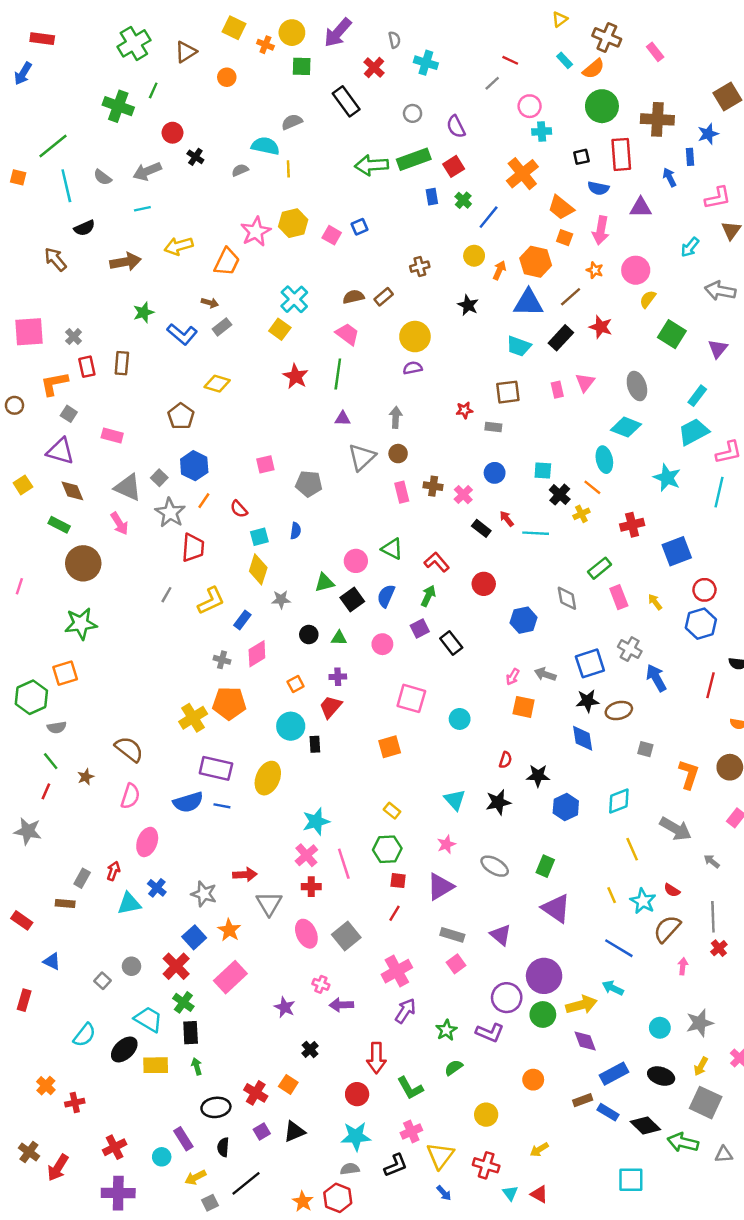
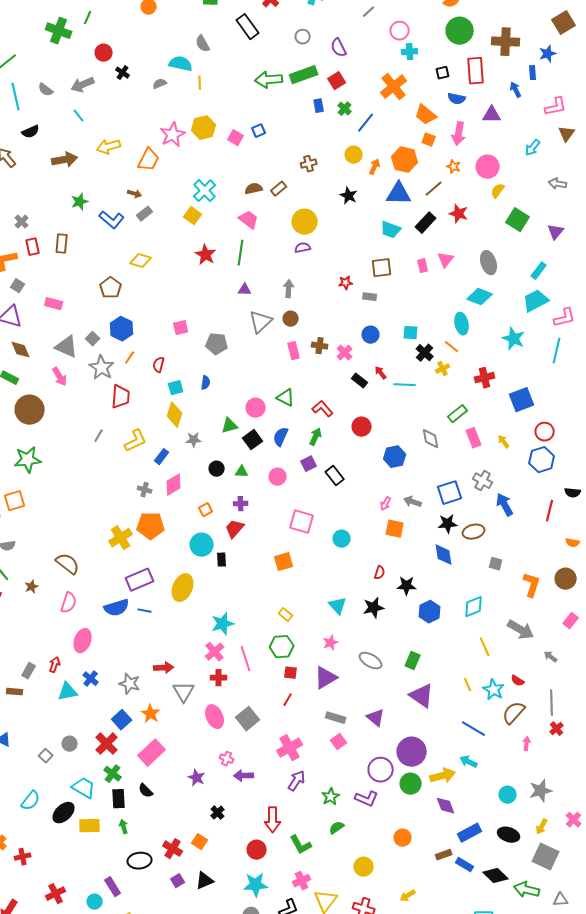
gray semicircle: (292, 122) -> (203, 44), turned -96
cyan line: (142, 209) -> (79, 116), turned 64
gray arrow: (720, 291) -> (558, 184), size x0.7
red semicircle: (239, 509) -> (159, 365), turned 56
purple rectangle: (216, 768) -> (140, 580), turned -36
black semicircle: (223, 1147) -> (146, 791), moved, turned -49

